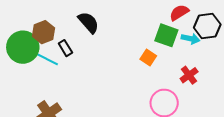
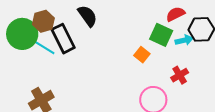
cyan arrow: (190, 39) -> (184, 40), turned -30
black rectangle: (65, 48) -> (63, 39), size x1.8

